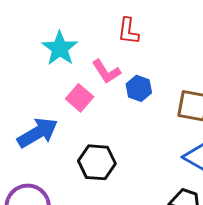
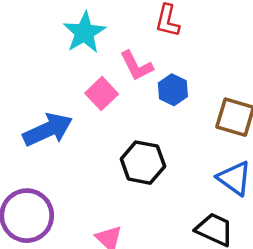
black hexagon: (97, 162) -> (143, 163), moved

